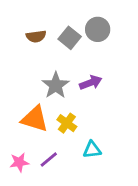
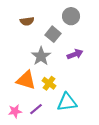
gray square: (70, 38) -> (53, 34), moved
purple arrow: (91, 83) -> (75, 54), moved
cyan triangle: (92, 150) -> (67, 102), size x1.5

